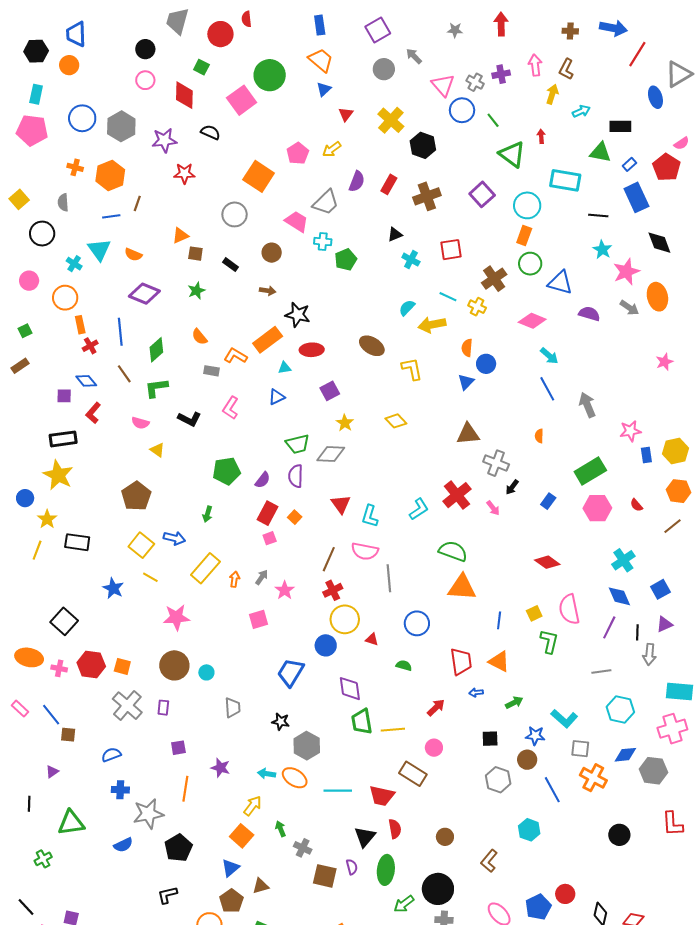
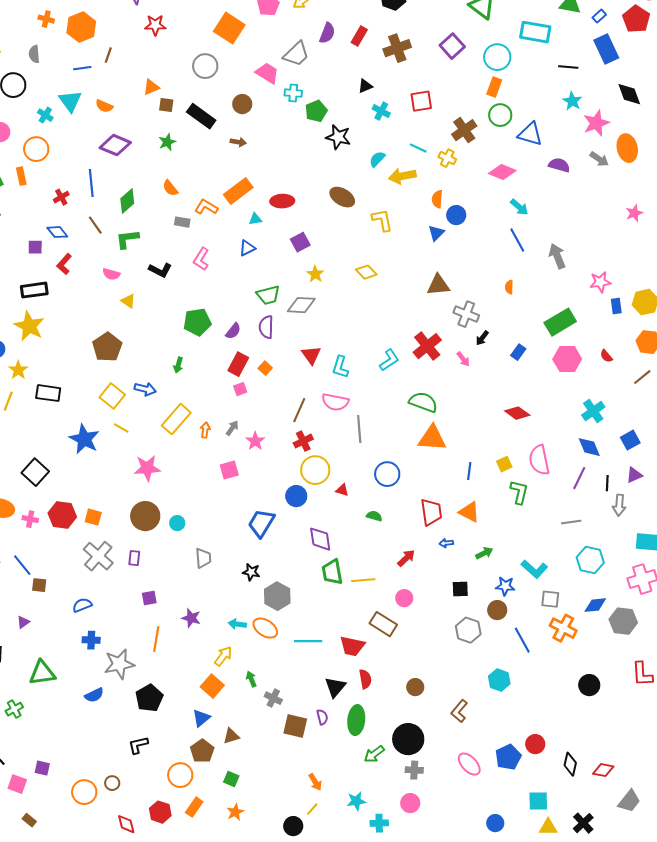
black rectangle: (231, 265) -> (201, 116), size x1.8
black star: (298, 315) -> (338, 137), moved
orange rectangle: (80, 325) -> (21, 176), moved
blue star: (113, 588) -> (84, 439), size x1.4

